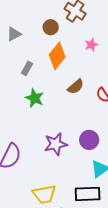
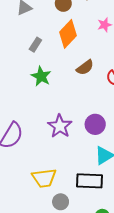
purple star: (56, 144) -> (60, 126), turned -30

